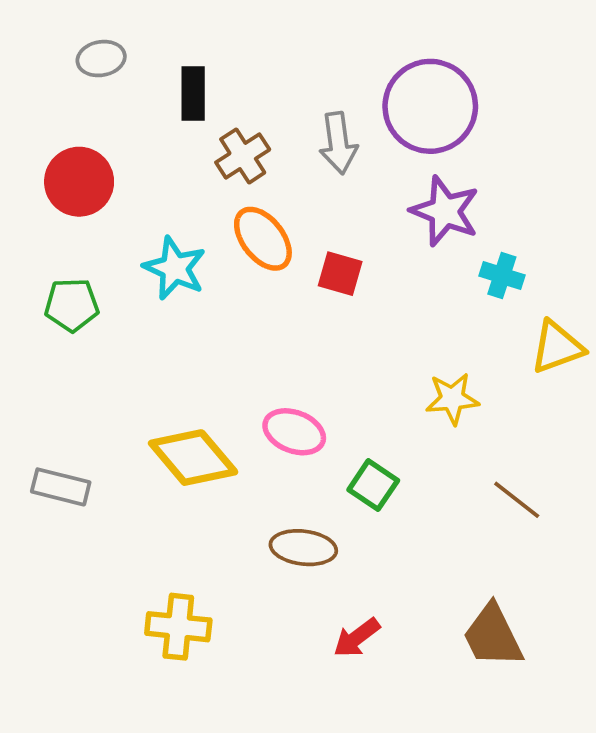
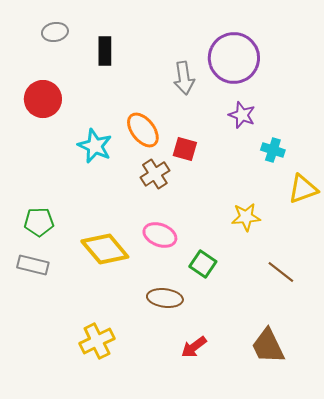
brown cross: (243, 156) -> (155, 174), moved
purple star: (445, 211) -> (242, 115), size x0.7
green pentagon: (72, 305) -> (39, 222), moved
yellow cross: (178, 627) -> (97, 341), turned -32

